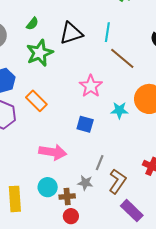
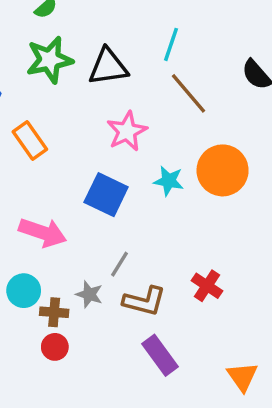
black triangle: (71, 33) -> (108, 67), moved
blue square: (85, 124) -> (106, 195), size x1.4
brown L-shape: (117, 181) -> (144, 301), turned 60

